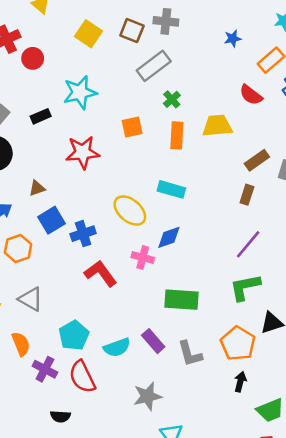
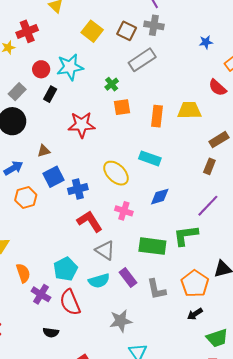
red circle: (33, 58) -> (41, 69), moved
cyan star: (80, 92) -> (70, 67), moved
green cross: (172, 99) -> (112, 84), moved
black rectangle: (41, 116) -> (50, 94), turned -42
blue diamond: (169, 237) -> (160, 197), moved
green L-shape: (245, 287) -> (186, 235), moved
gray triangle: (31, 299) -> (105, 250), moved
black arrow: (240, 382) -> (195, 314), turned -140

